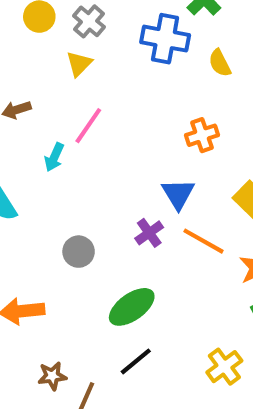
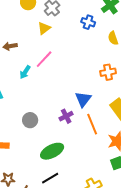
blue cross: (165, 39) -> (88, 22), size x0.6
orange cross: (202, 135) -> (108, 72), moved
orange line: (204, 241) -> (92, 124), turned 30

